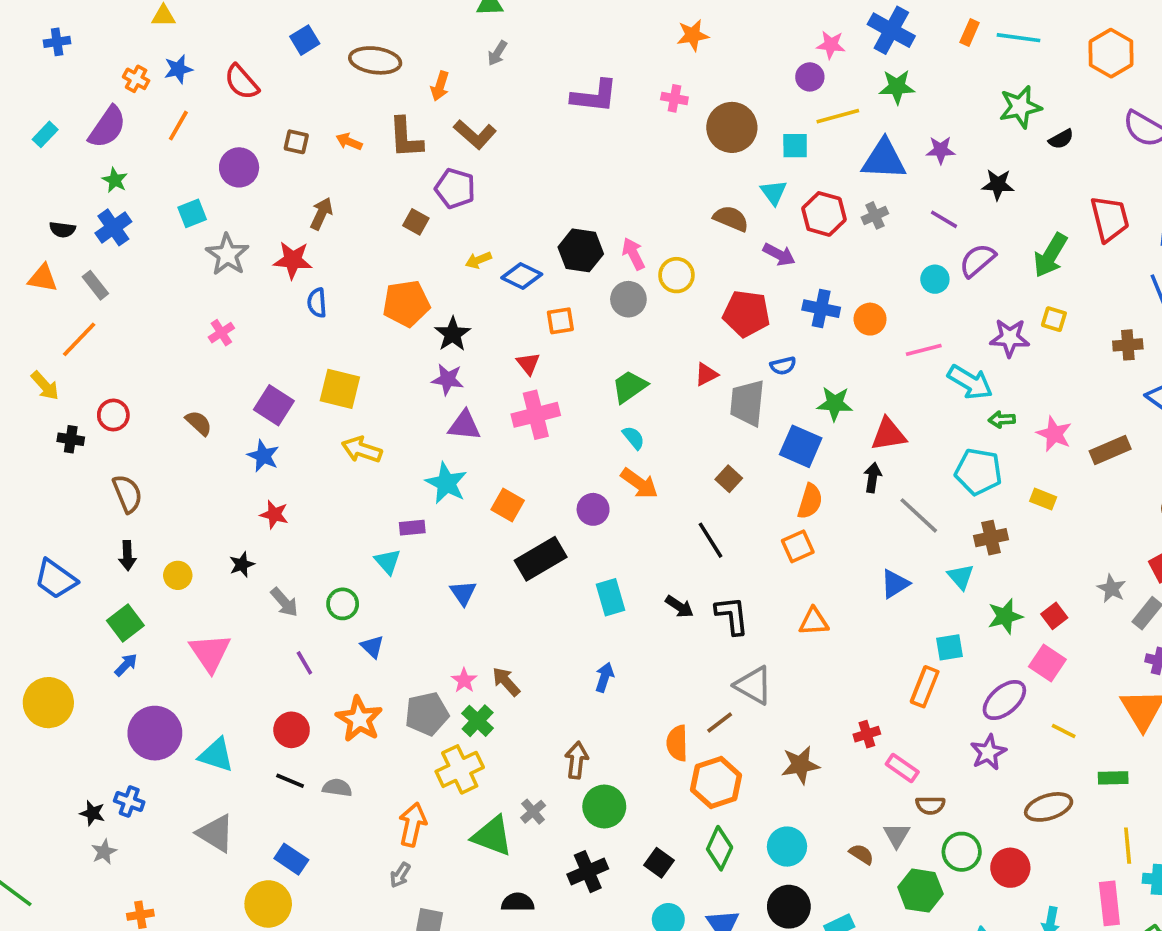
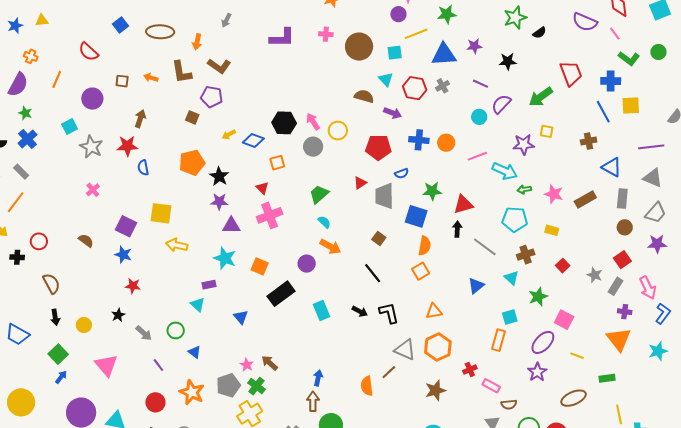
blue star: (178, 69) -> (15, 26), moved
green arrow: (1050, 255) -> (541, 97), turned 30
red square: (1054, 616) -> (563, 266), moved
blue arrow: (604, 677) -> (318, 378), moved
orange hexagon: (716, 783) -> (438, 347), moved

